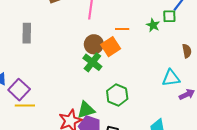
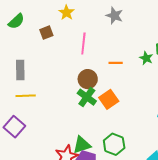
orange square: (111, 47) -> (109, 99), moved
green hexagon: (117, 95) -> (114, 144), moved
yellow line: (25, 105) -> (26, 96), moved

